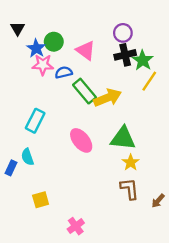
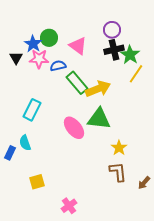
black triangle: (18, 29) -> (16, 58), moved
green triangle: (123, 138) -> (99, 119), moved

